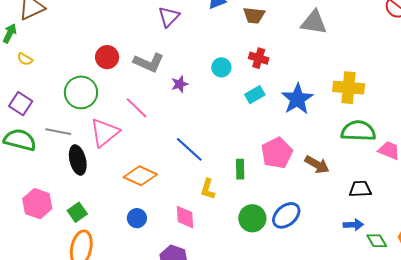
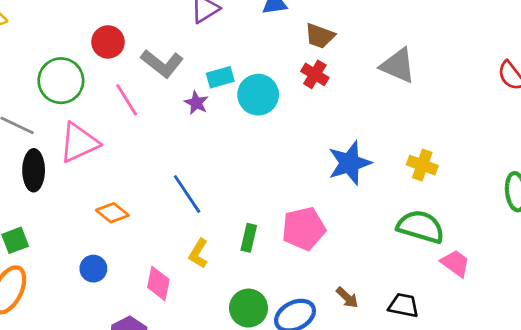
red cross: (259, 58) -> (315, 74), moved
cyan circle: (221, 67) -> (258, 95), size x1.5
purple star: (180, 84) -> (196, 103), turned 30
yellow cross: (349, 88) -> (422, 165), size x0.7
cyan rectangle: (255, 95) -> (220, 77), moved
pink line: (136, 108) -> (127, 100), moved
brown arrow: (317, 165) -> (347, 298), moved, size x0.7
orange diamond: (140, 176) -> (112, 213), size x0.7

